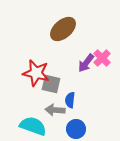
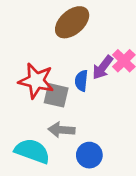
blue semicircle: (70, 100) -> (81, 81), moved

